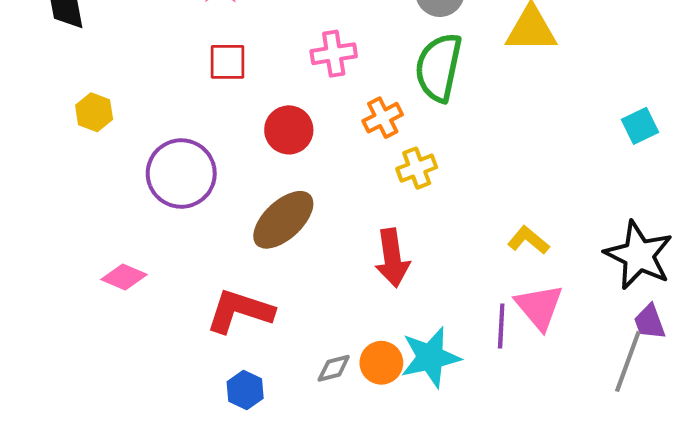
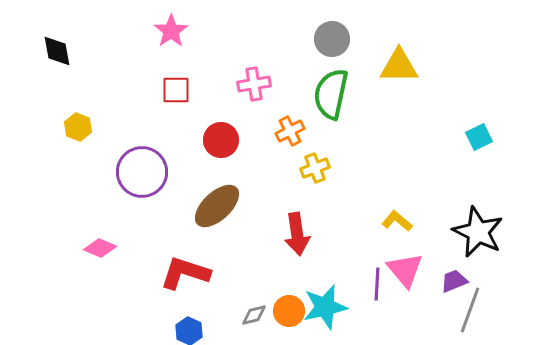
purple trapezoid: (650, 322) -> (454, 281), moved, turned 88

